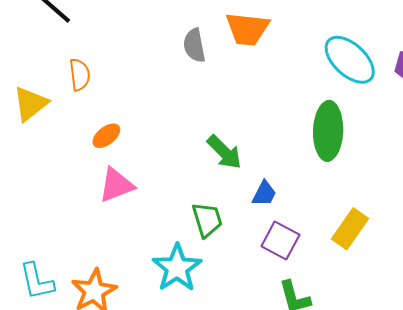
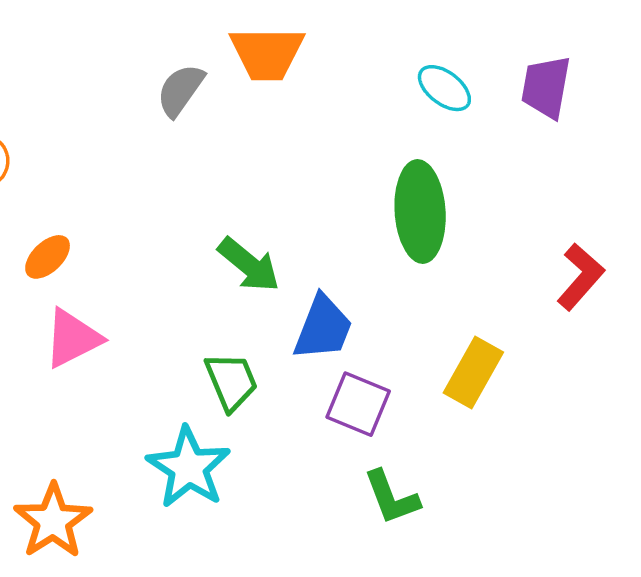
gray semicircle: (194, 45) -> (180, 90), turned 52
cyan ellipse: (350, 60) -> (444, 88), size x0.6
blue trapezoid: (264, 194) -> (323, 328), size x1.5

